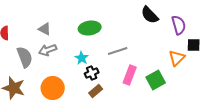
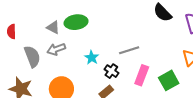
green ellipse: (90, 28) -> (76, 22), moved
black cross: (92, 73) -> (111, 71), moved, turned -32

